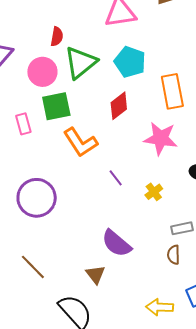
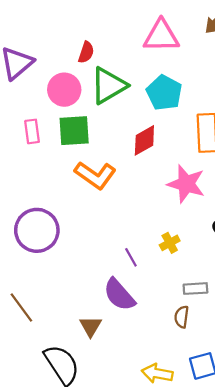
pink rectangle: (23, 124) -> (32, 131), moved
orange L-shape: (80, 142) -> (95, 175), turned -30
purple line: (116, 178) -> (131, 257), moved

